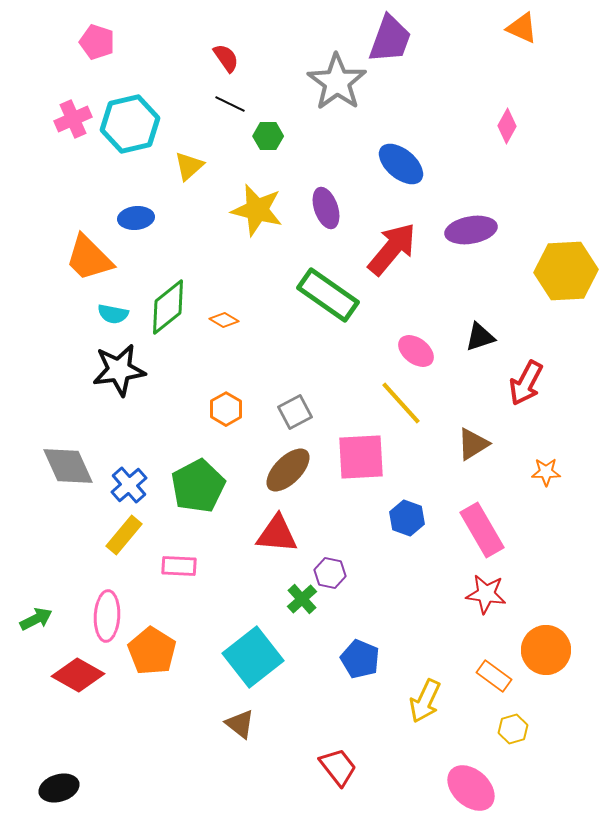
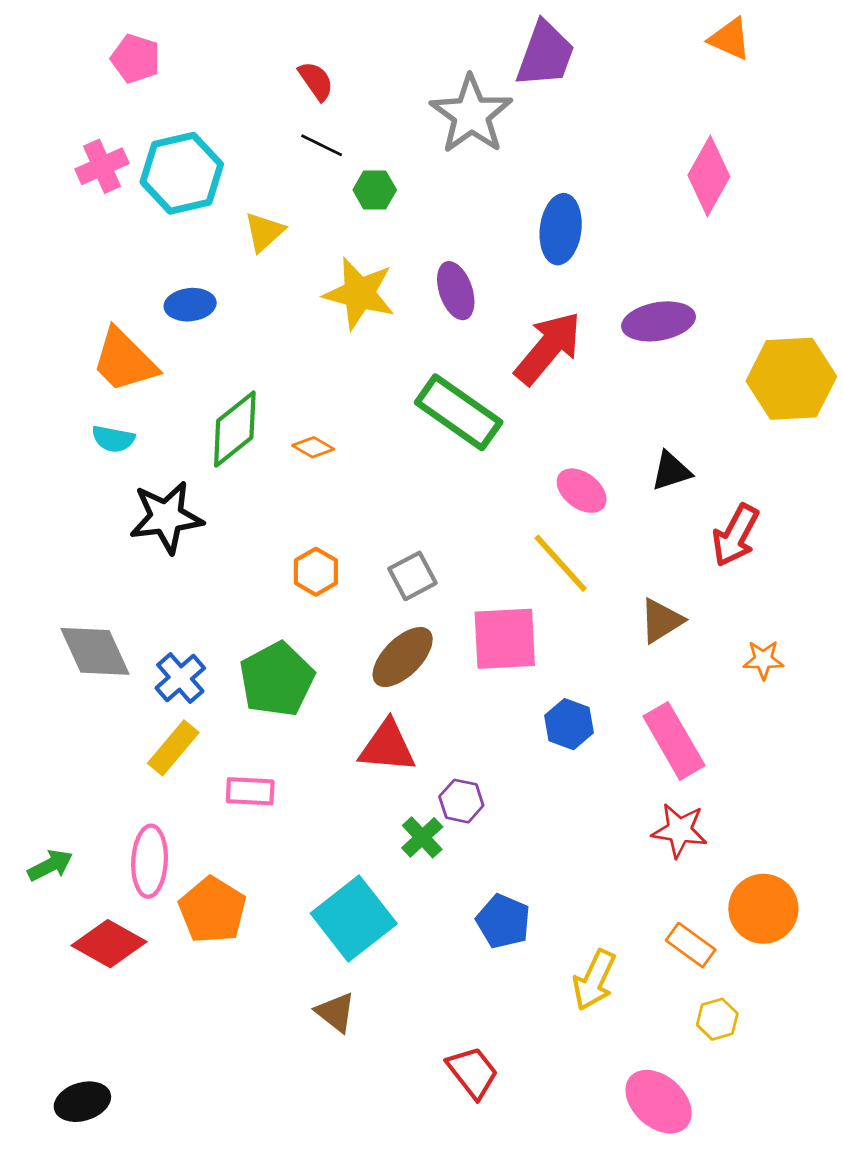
pink diamond: (507, 126) -> (709, 176), size x1.6
blue ellipse: (401, 164) -> (561, 229), turned 57
cyan semicircle: (113, 314) -> (113, 439), moved

